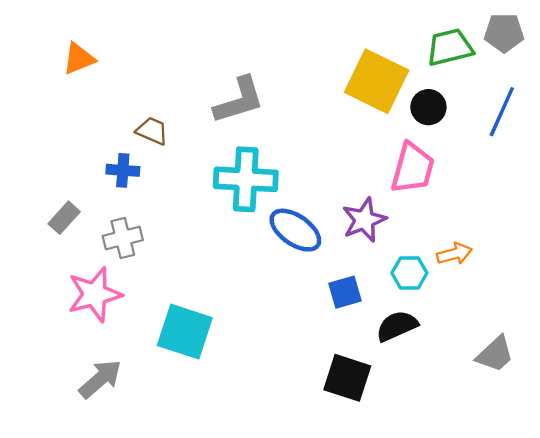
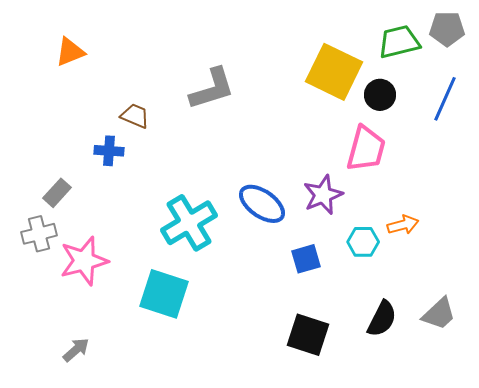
cyan cross: (246, 179) -> (189, 223), moved, turned -34
gray cross: (123, 238) -> (39, 234), moved
black semicircle: (397, 326) -> (382, 319), moved, turned 141
gray arrow: (100, 379) -> (76, 350), moved, size x0.7

